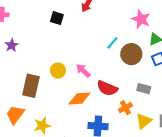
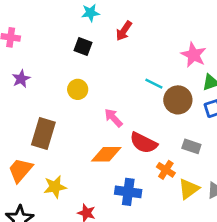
cyan line: (112, 43) -> (154, 84), turned 72
yellow circle: (58, 71) -> (78, 89), moved
orange cross: (125, 108) -> (166, 170), turned -32

